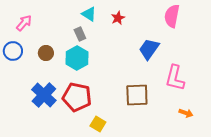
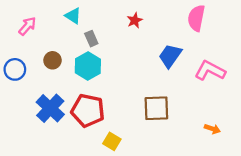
cyan triangle: (89, 14) -> (73, 16), moved
blue circle: (13, 51) -> (15, 69), moved
pink L-shape: (175, 78) -> (210, 71), moved, turned 104

